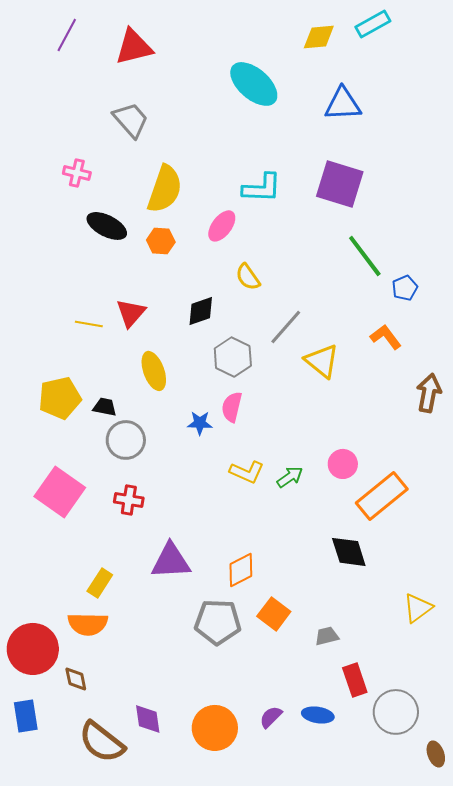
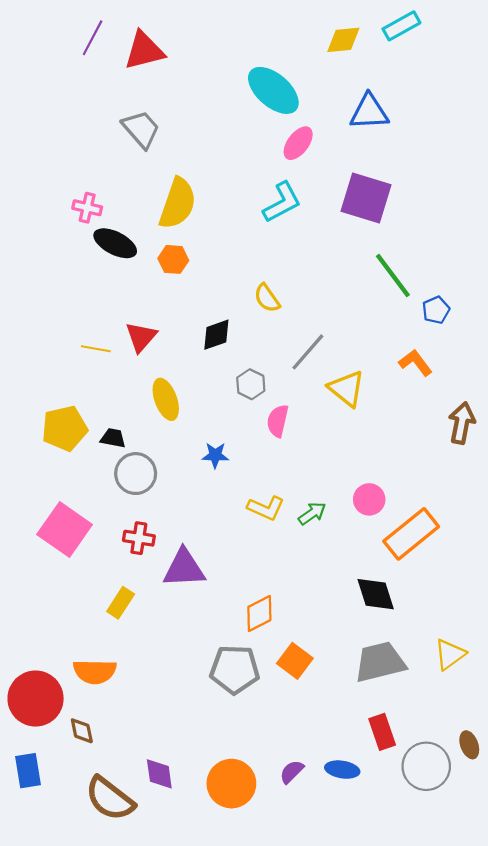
purple line: (67, 35) -> (93, 38), moved
pink cross: (77, 173) -> (87, 208), moved
cyan L-shape: (262, 188) -> (282, 202), turned -30
pink ellipse: (222, 226) -> (298, 143), moved
gray hexagon: (233, 357) -> (251, 384), size x0.7
pink semicircle: (232, 407) -> (278, 421), moved
purple triangle: (171, 561) -> (184, 568), moved
yellow rectangle: (100, 583) -> (121, 603), moved
gray trapezoid: (327, 636) -> (380, 662), moved, size x2.0
brown ellipse: (436, 754) -> (469, 745), moved

